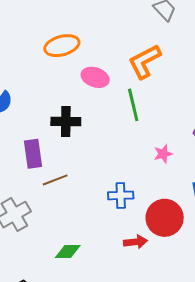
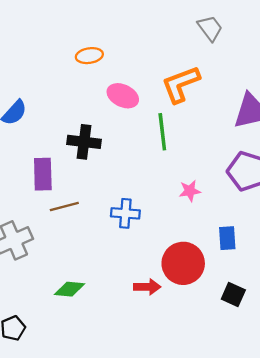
orange ellipse: (62, 46) -> (89, 56), size x0.7
blue cross: (121, 195) -> (125, 213), moved

